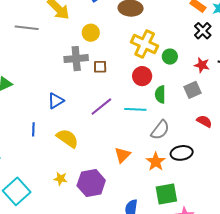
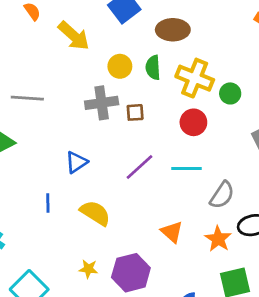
gray line: (27, 28) -> (27, 98), moved
green semicircle: (160, 94) -> (153, 68), moved
orange triangle: (122, 155) -> (172, 232), turned -30

